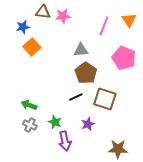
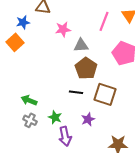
pink star: (63, 16) -> (63, 29), moved
orange square: (32, 47) -> (15, 42), moved
black line: (76, 97) -> (76, 92), turned 32

